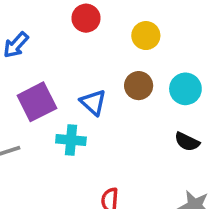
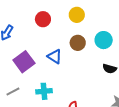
red circle: (86, 18) -> (43, 19), moved
cyan cross: (71, 140) -> (44, 91), moved

